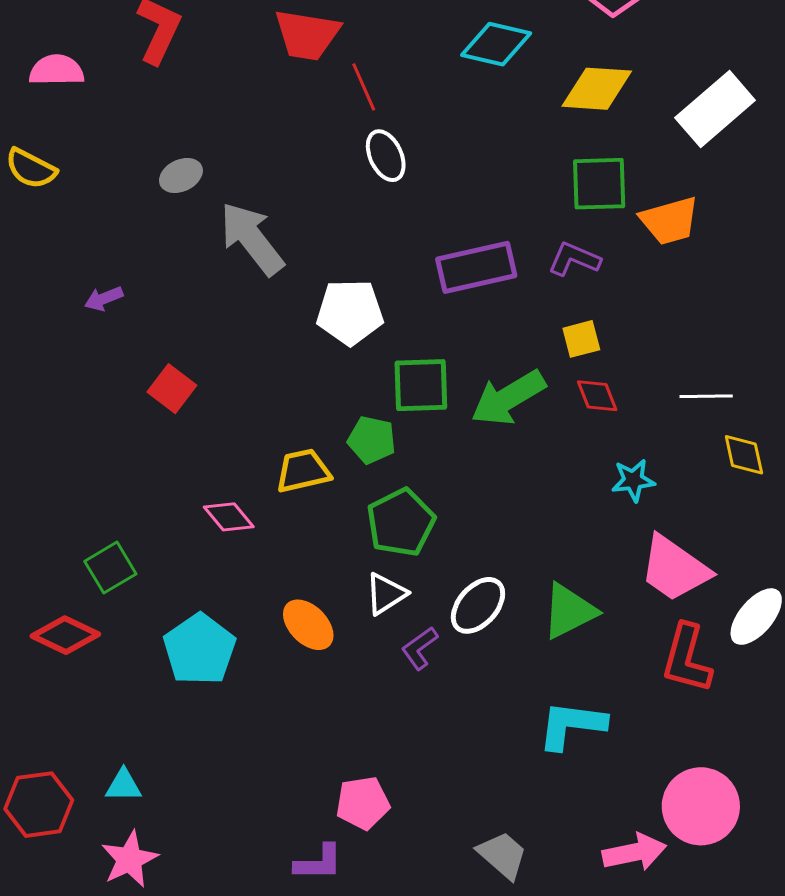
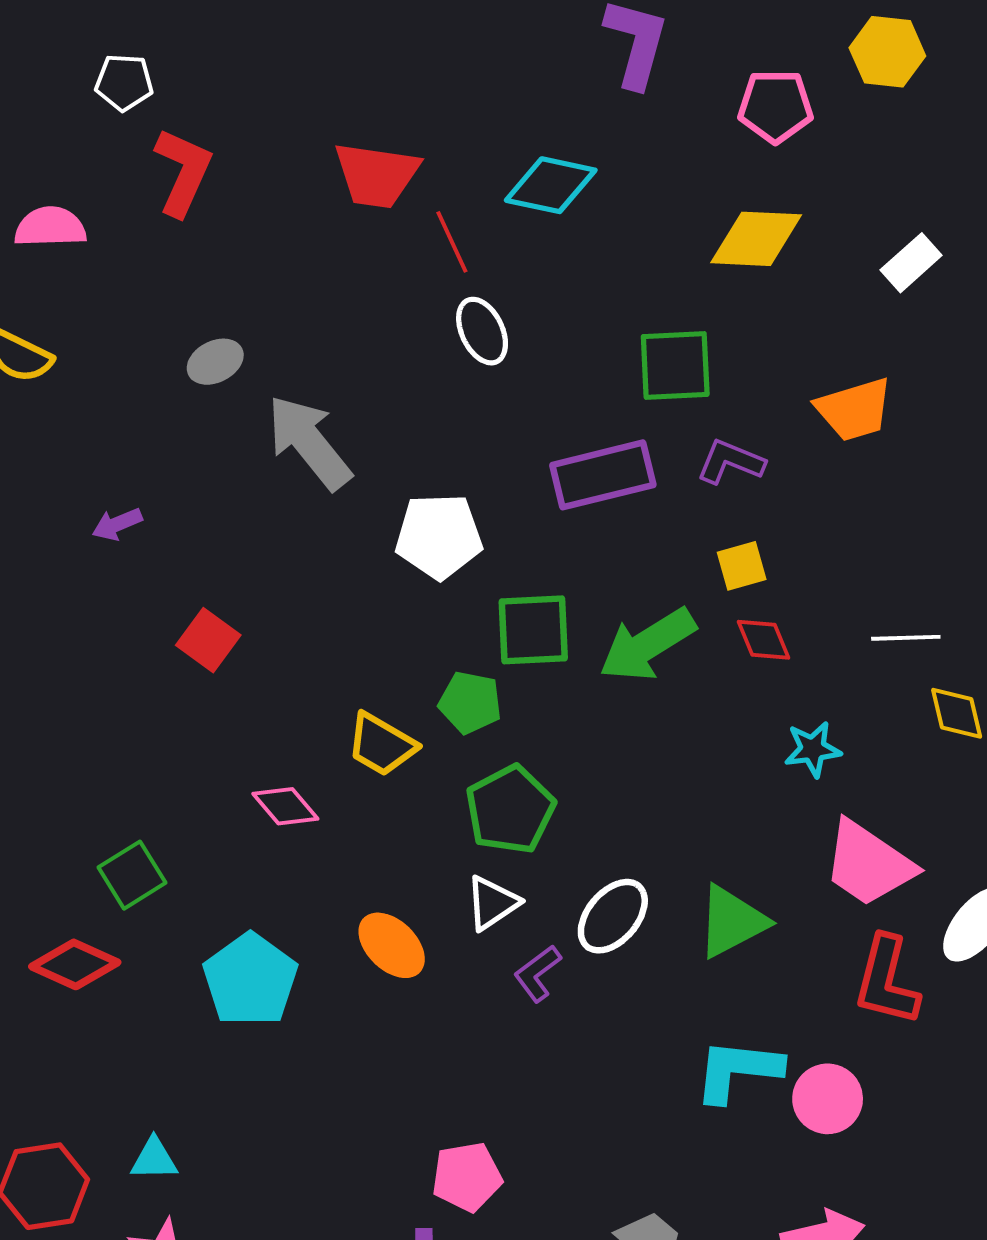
cyan diamond: (496, 44) -> (551, 185), moved
white rectangle: (715, 109) -> (911, 263), size x0.6
green square: (599, 184) -> (675, 365), moved
yellow trapezoid: (303, 471) -> (381, 744), turned -136
pink circle: (701, 806) -> (828, 1099), moved, size x0.7

